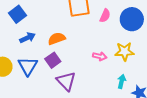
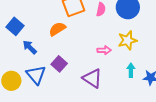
blue arrow: (27, 38) -> (30, 47), turned -98
orange semicircle: (57, 39) -> (57, 29), moved
purple triangle: (66, 81) -> (92, 78), moved

